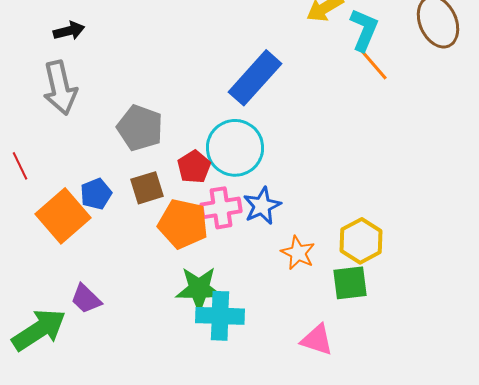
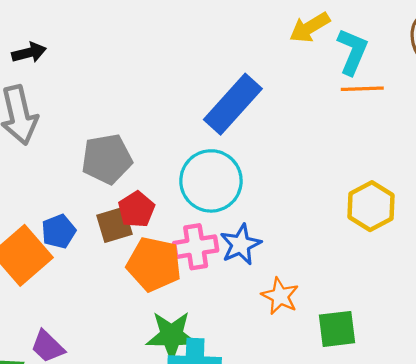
orange line: (373, 64) -> (362, 89), turned -51
gray pentagon: (140, 128) -> (107, 159), turned -30
red pentagon: (194, 167) -> (136, 209), moved
yellow hexagon: (361, 241) -> (371, 206), moved

